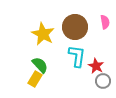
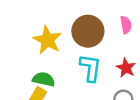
green semicircle: (40, 65) -> (44, 79), turned -36
red star: (96, 66) -> (126, 68), moved

